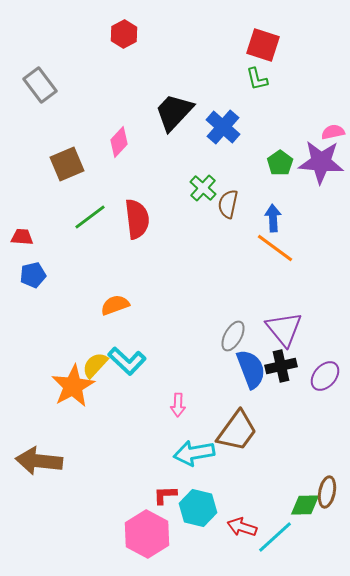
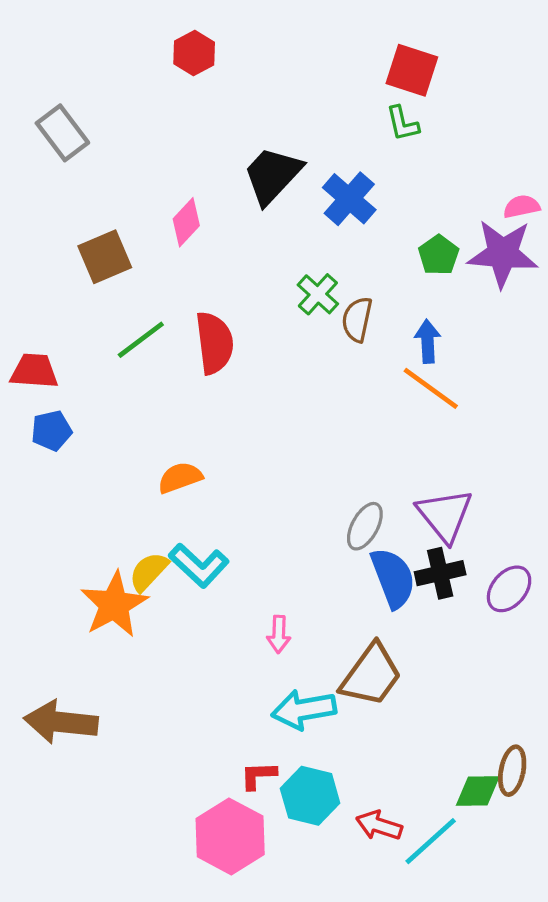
red trapezoid: (22, 237) -> (34, 371), size x1.4

